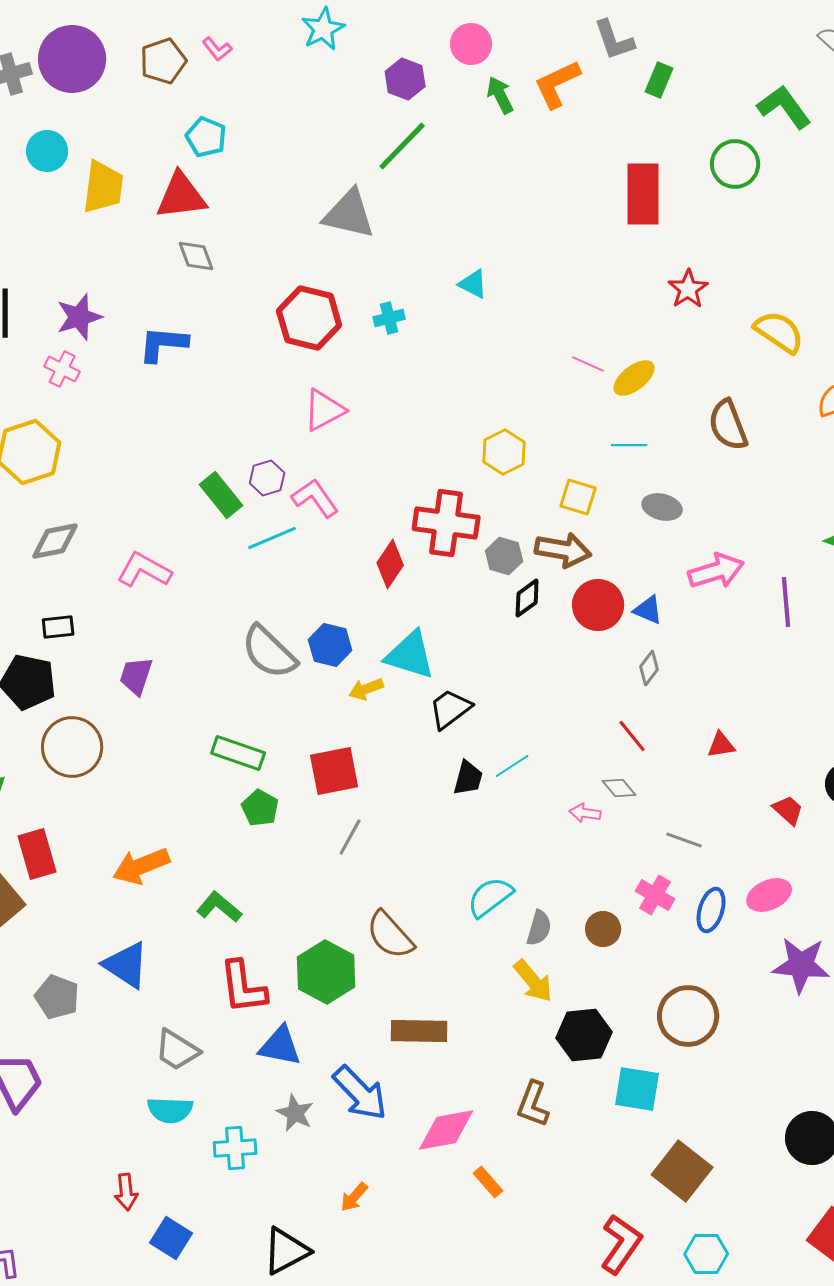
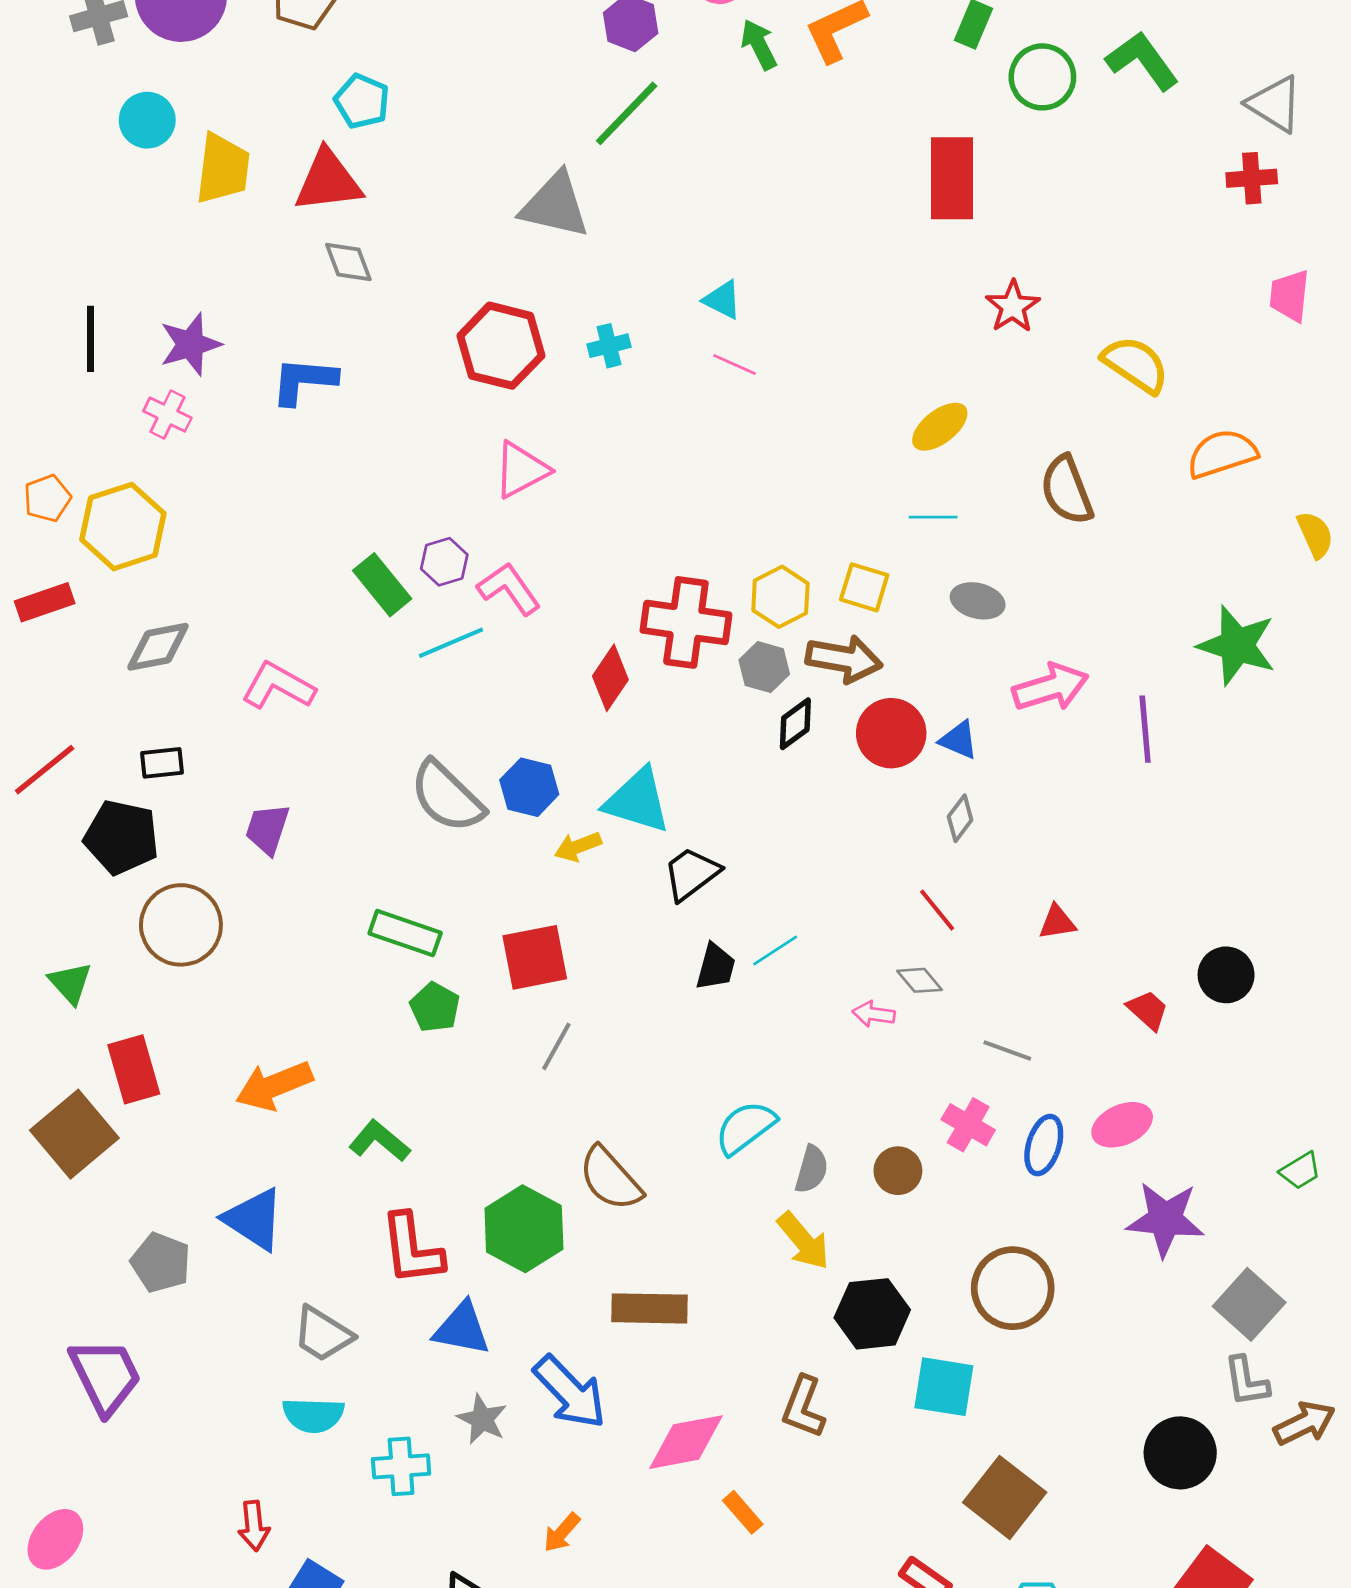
green circle: (735, 164) -> (1042, 77), moved
pink line: (588, 364) -> (735, 365), moved
yellow hexagon: (504, 452) -> (780, 597), moved

